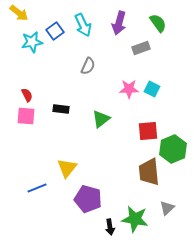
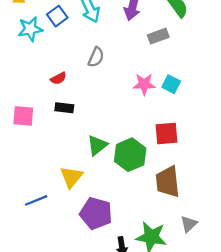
red semicircle: (27, 95) -> (58, 78), moved, turned 88
green triangle: (101, 119) -> (97, 145), moved
green hexagon: (173, 149) -> (130, 155), moved

